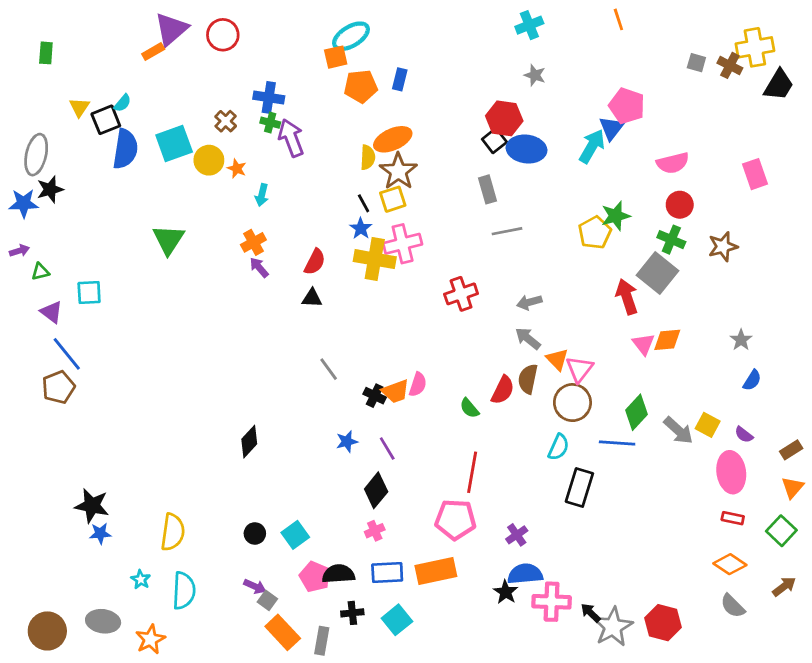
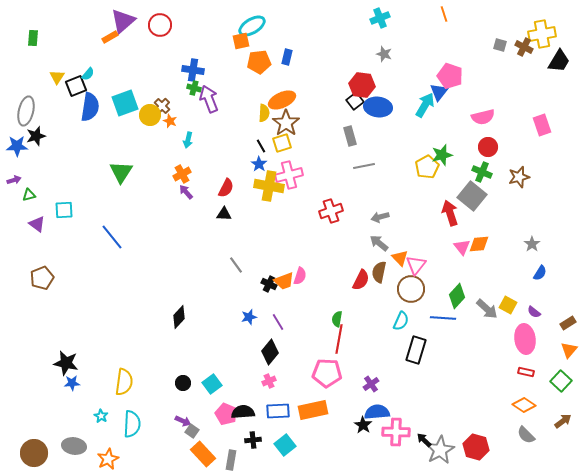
brown cross: (226, 121) -> (162, 106), moved
blue line: (67, 354) -> (112, 237), moved
green semicircle: (469, 408) -> (337, 319), moved, turned 49

